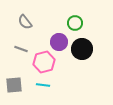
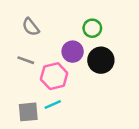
gray square: (14, 85) -> (28, 112), moved
cyan line: (43, 85) -> (53, 105), turned -32

